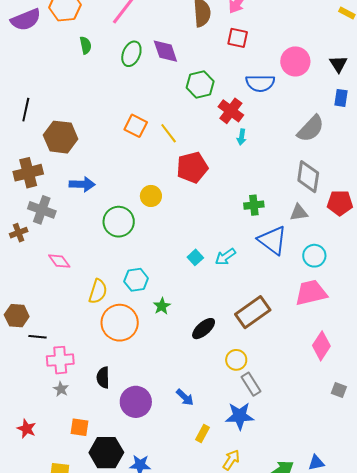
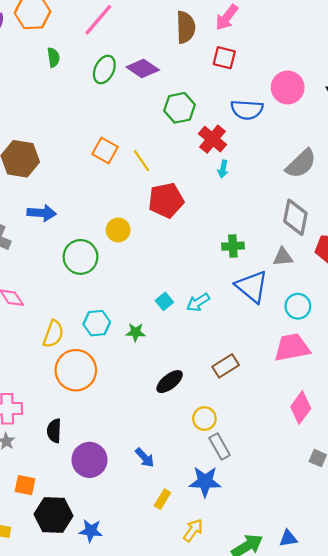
purple diamond: (165, 51) -> (143, 68), turned -40
green star: (162, 306) -> (135, 332), moved, turned 30
brown rectangle: (253, 312) -> (226, 366), size x0.7

